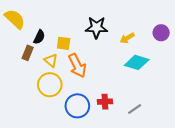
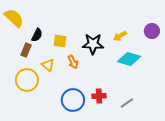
black star: (96, 27) -> (93, 44), moved
yellow triangle: (51, 60) -> (48, 65), moved
orange arrow: (77, 66) -> (73, 62), size x0.6
yellow circle: (50, 85) -> (27, 80), moved

